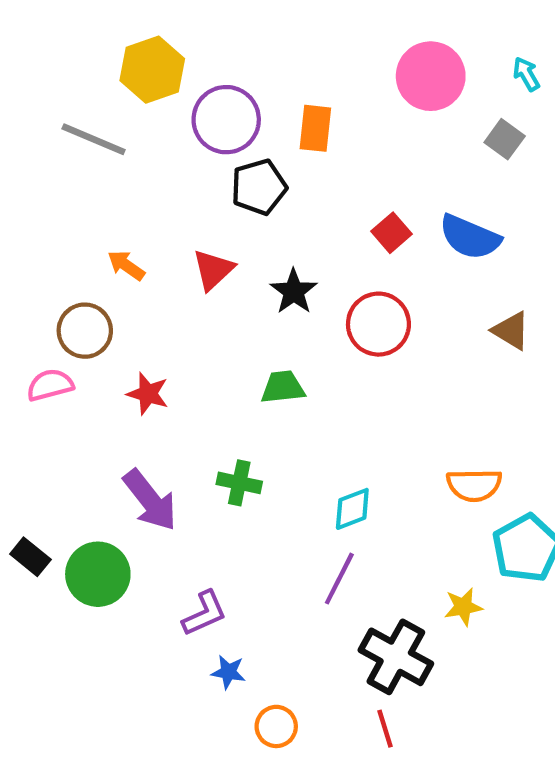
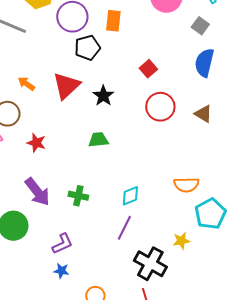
blue semicircle: (470, 237) -> (204, 63), moved, turned 80
red triangle: (213, 270) -> (66, 86), size x1.4
red circle: (378, 324) -> (160, 107), moved
green cross: (239, 483) -> (78, 196), moved
blue star: (228, 672) -> (61, 271), moved

